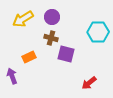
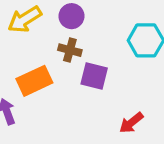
orange rectangle: (29, 57) -> (34, 81), size x1.5

